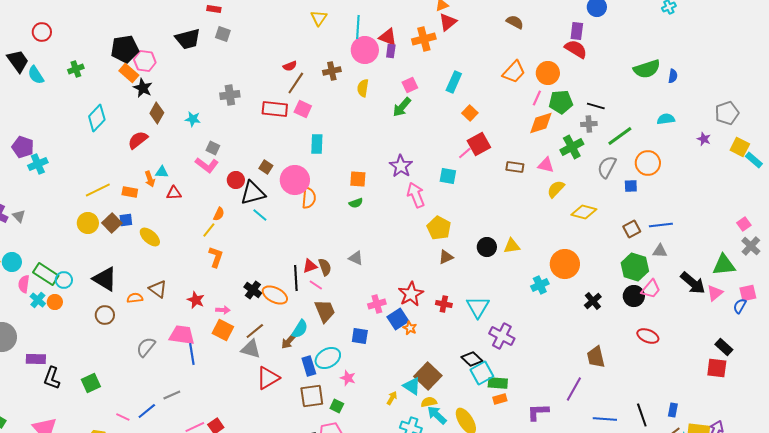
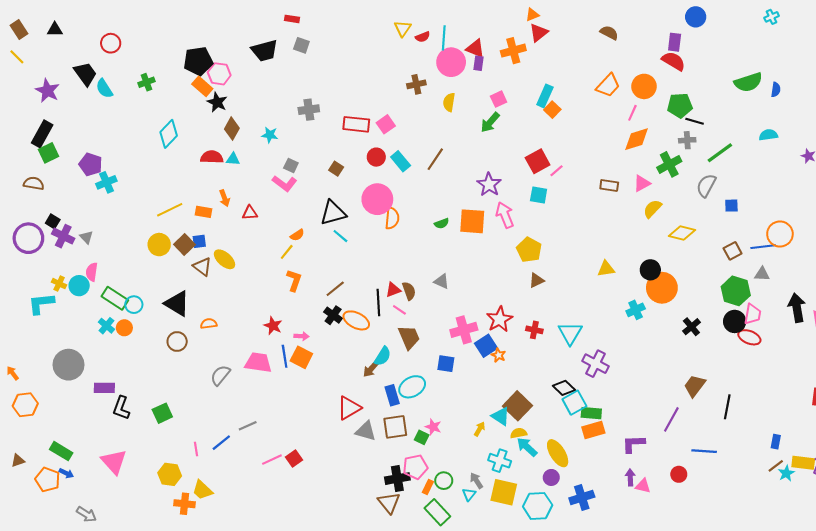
red semicircle: (290, 66) -> (423, 37), moved
brown line: (296, 83) -> (435, 159), moved
green pentagon: (561, 102) -> (680, 105), moved
pink square: (303, 109) -> (386, 124), turned 30
orange square: (470, 113) -> (552, 110), moved
red semicircle: (138, 140) -> (212, 157), turned 40
cyan rectangle: (317, 144) -> (401, 161), turned -42
red square: (479, 144) -> (538, 161), moved
orange circle: (648, 163) -> (780, 234), moved
pink triangle: (546, 165) -> (642, 183), turned -42
brown square: (266, 167) -> (336, 169), moved
cyan triangle: (162, 172) -> (233, 159), moved
orange square: (358, 179) -> (472, 221), moved, size x1.5
red circle: (236, 180) -> (376, 157), moved
orange semicircle: (219, 214) -> (297, 235), turned 32
black circle: (487, 247) -> (650, 270), moved
black arrow: (693, 283) -> (797, 308), turned -140
pink semicircle: (24, 284) -> (92, 272), moved
brown triangle: (158, 289) -> (202, 267), moved
pink trapezoid: (651, 289) -> (753, 314), turned -30
pink cross: (377, 304) -> (464, 330), size x1.4
brown line: (255, 331) -> (335, 289), moved
red ellipse: (648, 336) -> (749, 337), moved
gray triangle: (251, 349) -> (366, 431), moved
blue line: (192, 354) -> (285, 356), moved
brown trapezoid: (596, 357) -> (695, 386), turned 50
pink star: (348, 378) -> (433, 427), moved
orange rectangle: (500, 399) -> (593, 430), size x1.5
black line: (642, 415) -> (727, 407), moved, turned 30
pink line: (123, 417) -> (196, 449), turned 56

